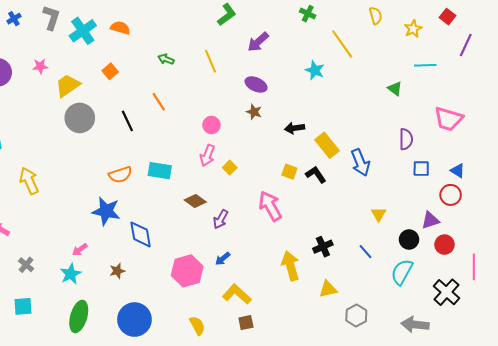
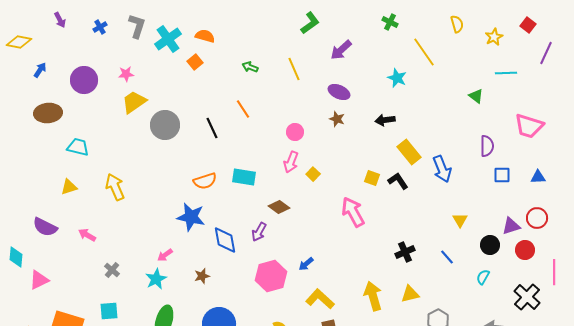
orange square: (110, 71) -> (195, 62), moved
yellow trapezoid: (68, 85) -> (134, 102), moved
black arrow: (295, 128) -> (385, 120), moved
blue triangle: (458, 171) -> (538, 177), turned -35
red circle: (451, 195) -> (537, 218), moved
purple arrow: (221, 219) -> (259, 232), moved
yellow arrow: (290, 266) -> (373, 296), moved
cyan semicircle: (402, 272) -> (483, 277), size x0.6

